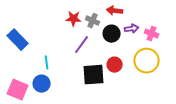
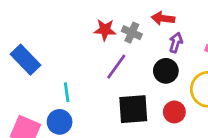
purple arrow: (132, 29) -> (176, 43), moved, turned -64
black circle: (112, 34) -> (166, 71), moved
red circle: (115, 65) -> (174, 112), moved

